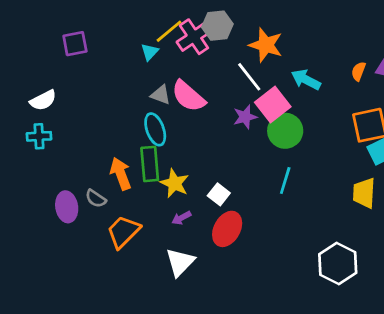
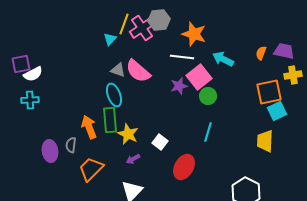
yellow line: (169, 31) -> (124, 24), turned -30
purple square: (75, 44) -> (21, 64), moved
white line: (249, 77) -> (182, 57), turned -45
green circle: (285, 131) -> (208, 96), size x0.7
gray semicircle: (96, 199) -> (71, 145), turned 63
red ellipse: (227, 229) -> (184, 167), moved

